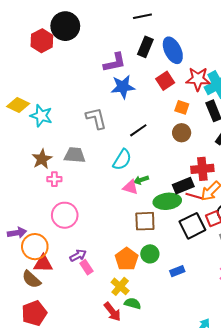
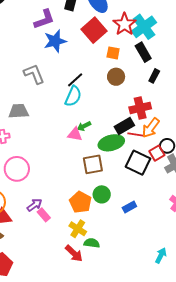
red star: (198, 79) -> (125, 24), turned -30
red square: (165, 81) -> (94, 30), size x1.4
cyan semicircle: (122, 160) -> (73, 96), moved
black square: (192, 226) -> (138, 163), turned -30

